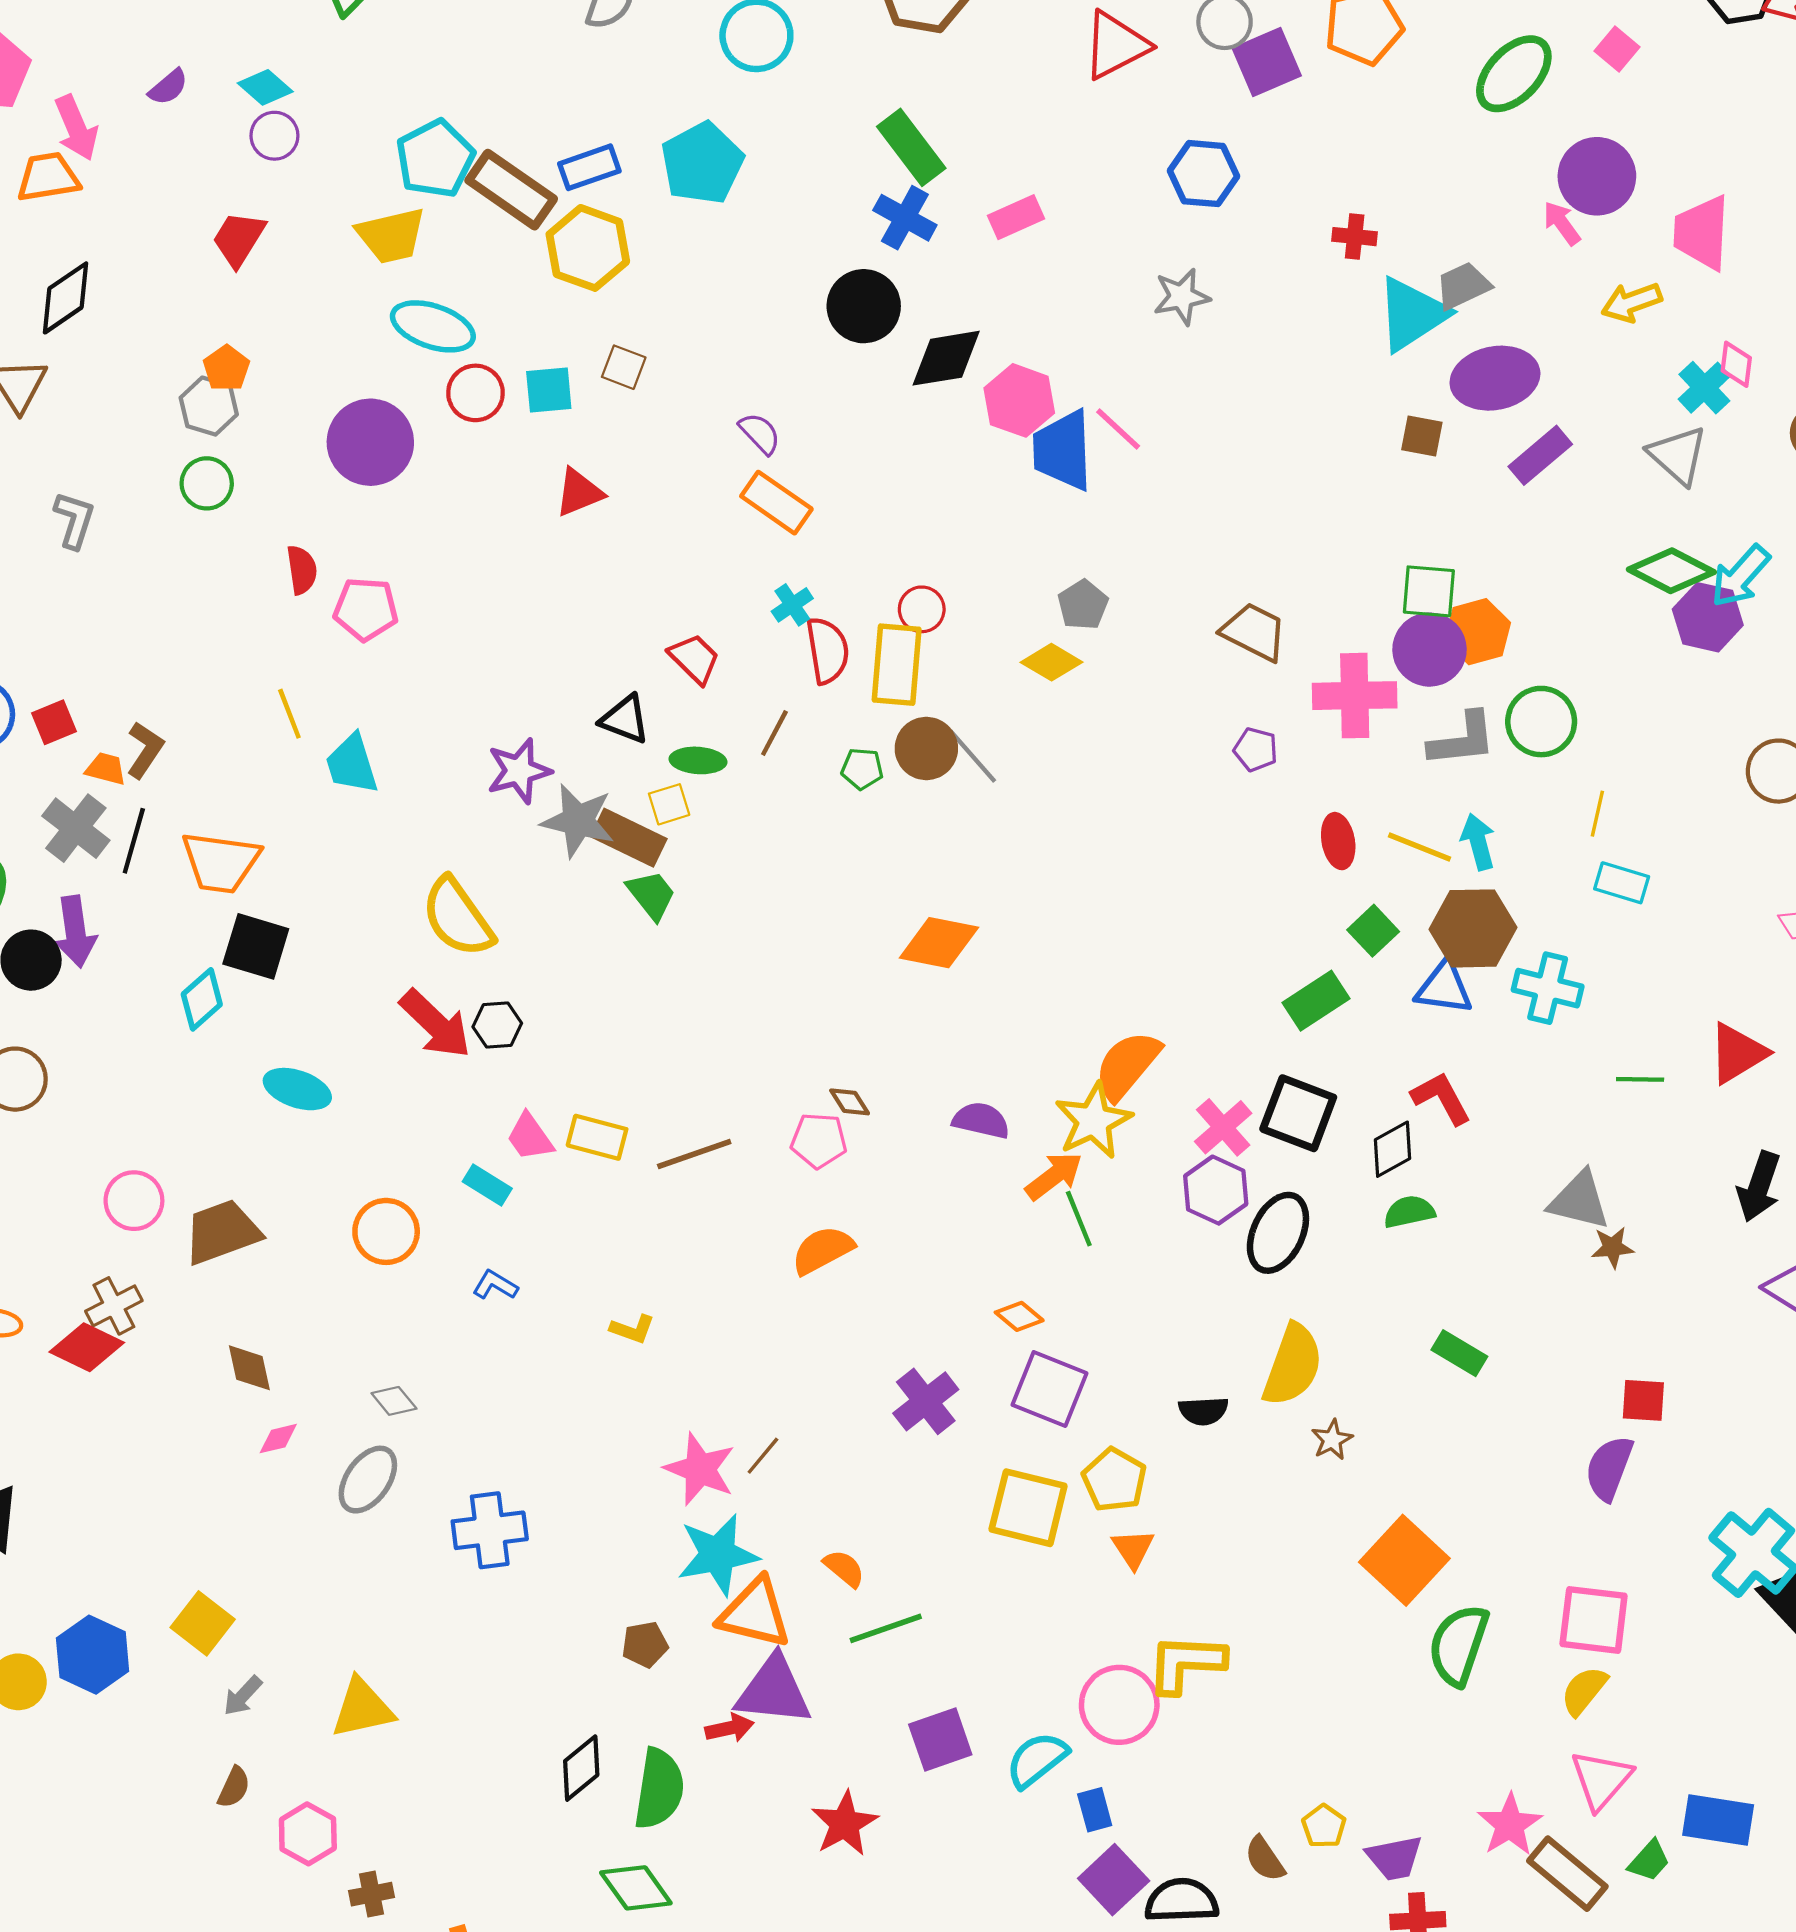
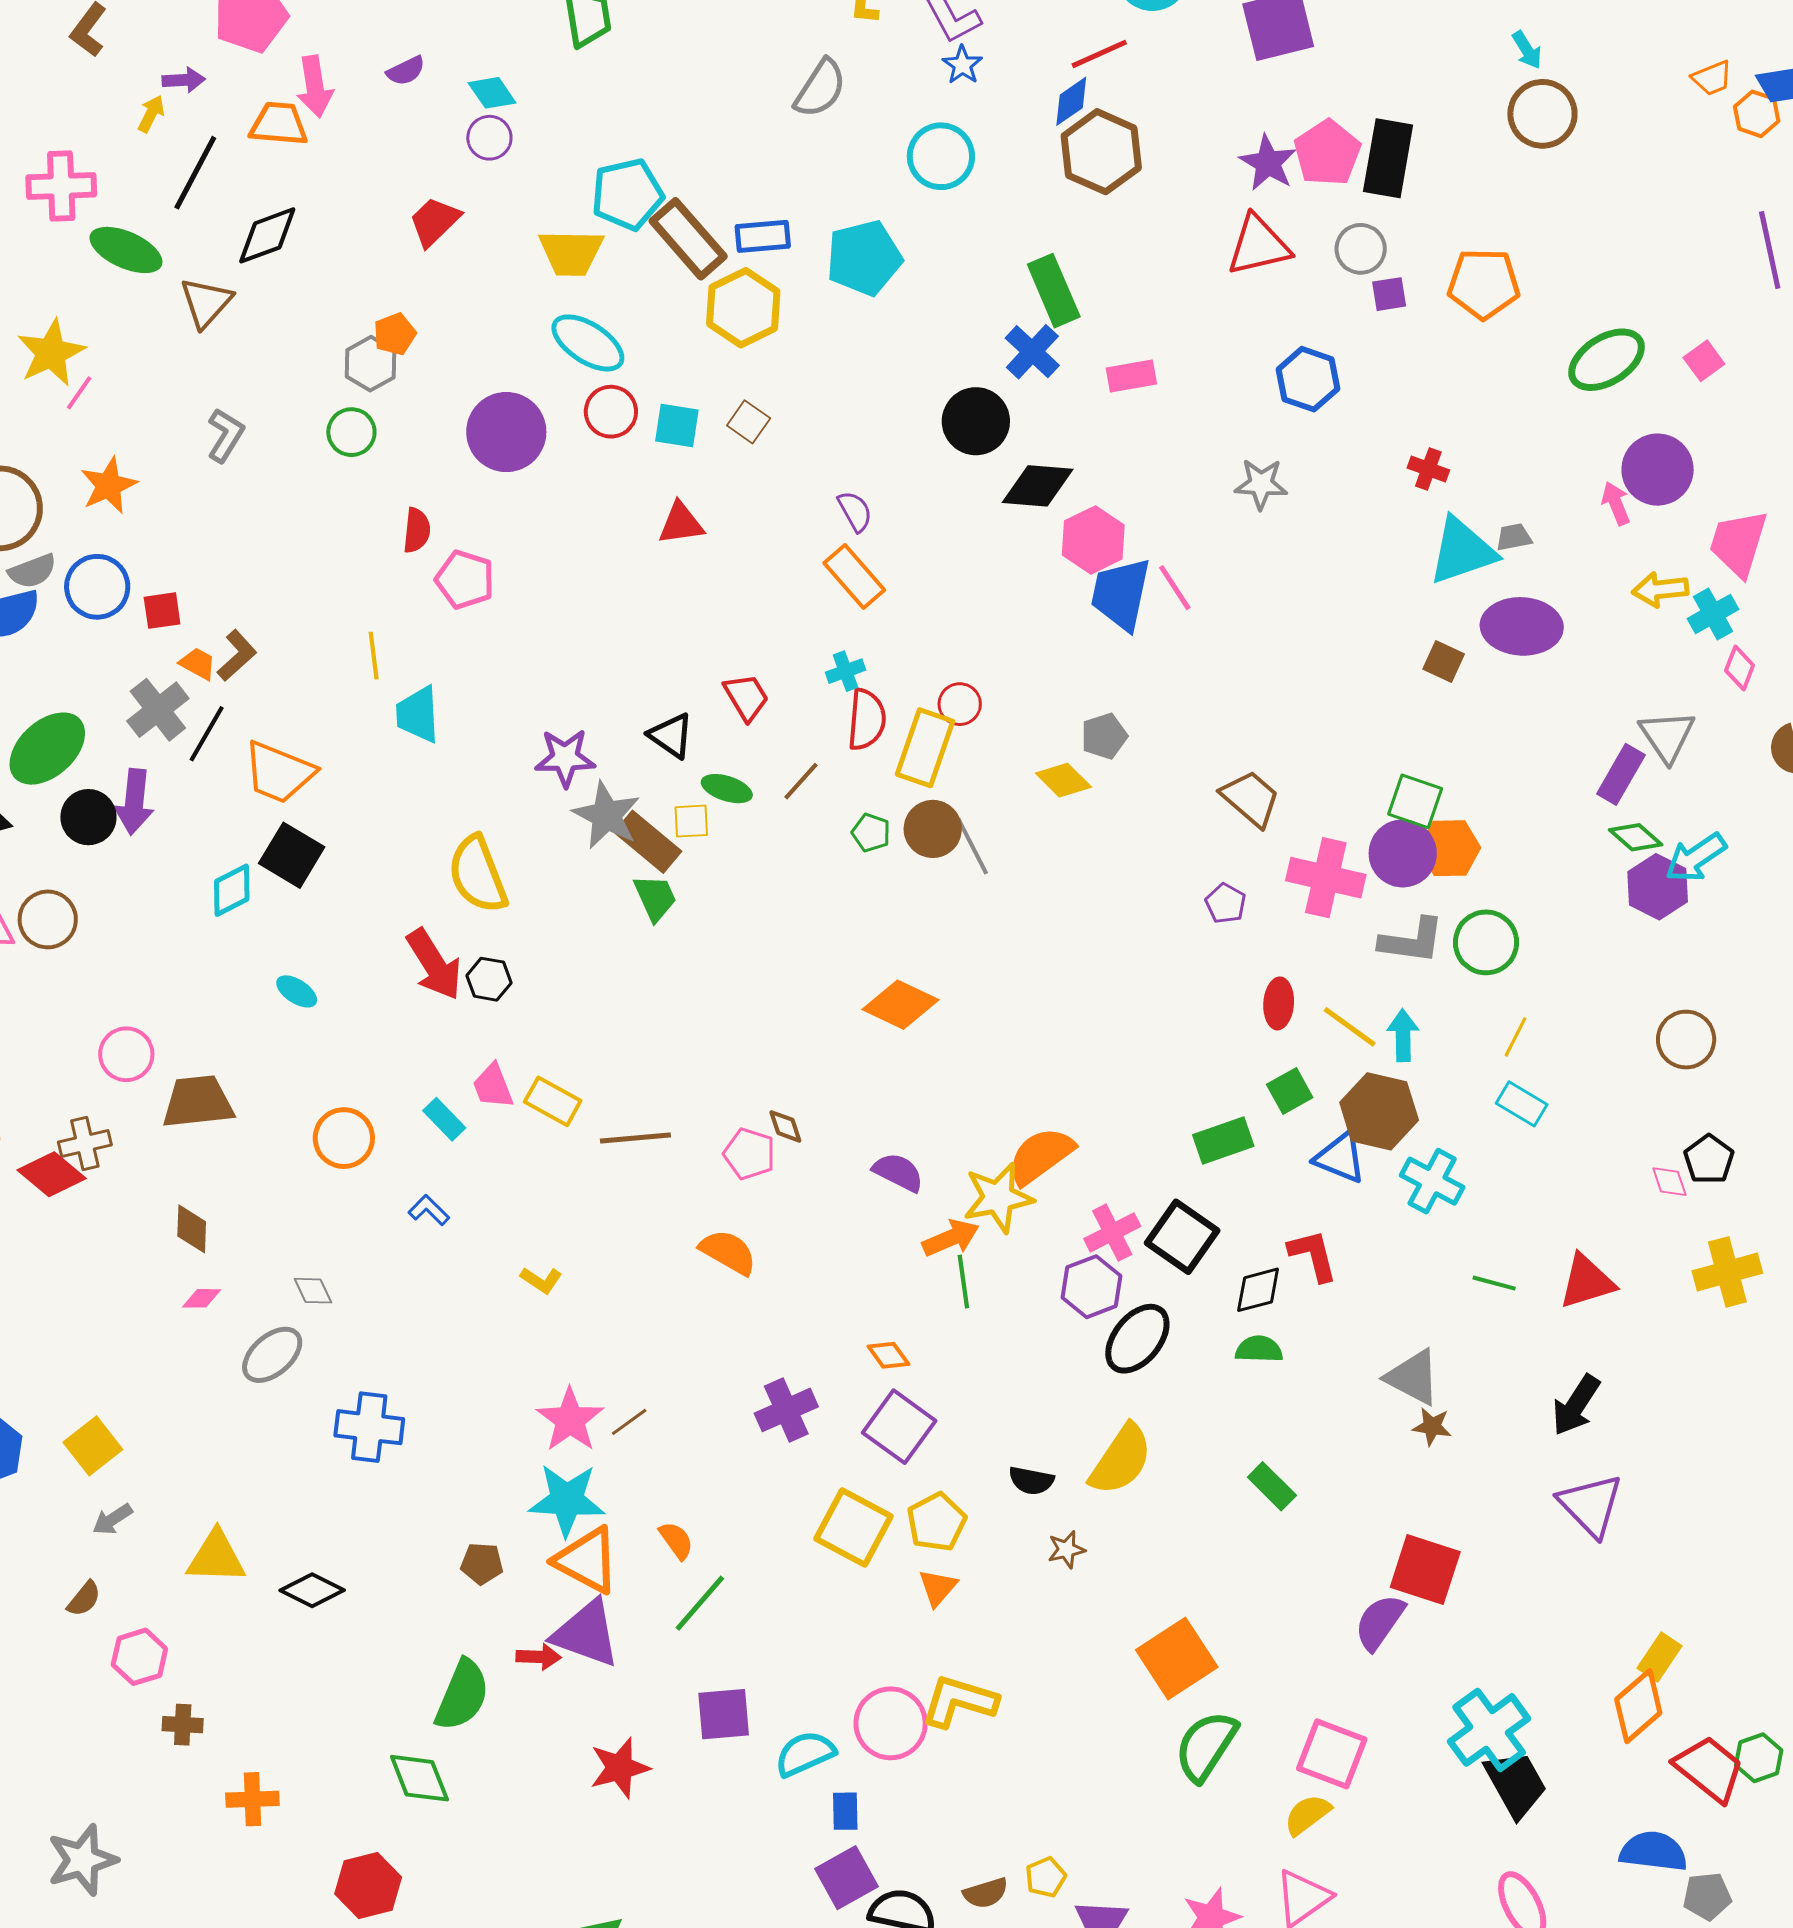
purple square: (1267, 62) -> (1389, 294), size x0.6
gray trapezoid: (1463, 286) -> (1514, 537), size x0.7
cyan cross: (1704, 388) -> (1713, 614), moved
purple rectangle: (1540, 455) -> (1621, 774), moved, turned -34
green diamond: (1671, 571) -> (1636, 837), size x0.7
cyan ellipse: (297, 1089) -> (297, 991), size x0.7
orange semicircle: (822, 1250) -> (728, 1252), turned 44
red square: (1643, 1400) -> (1425, 1570), size x1.6
brown star: (1332, 1440) -> (1066, 1550), moved
green line: (886, 1628) -> (700, 1603), turned -44
black diamond: (581, 1768) -> (312, 1590), moved, turned 52
brown semicircle: (1265, 1859) -> (986, 1893), turned -87

